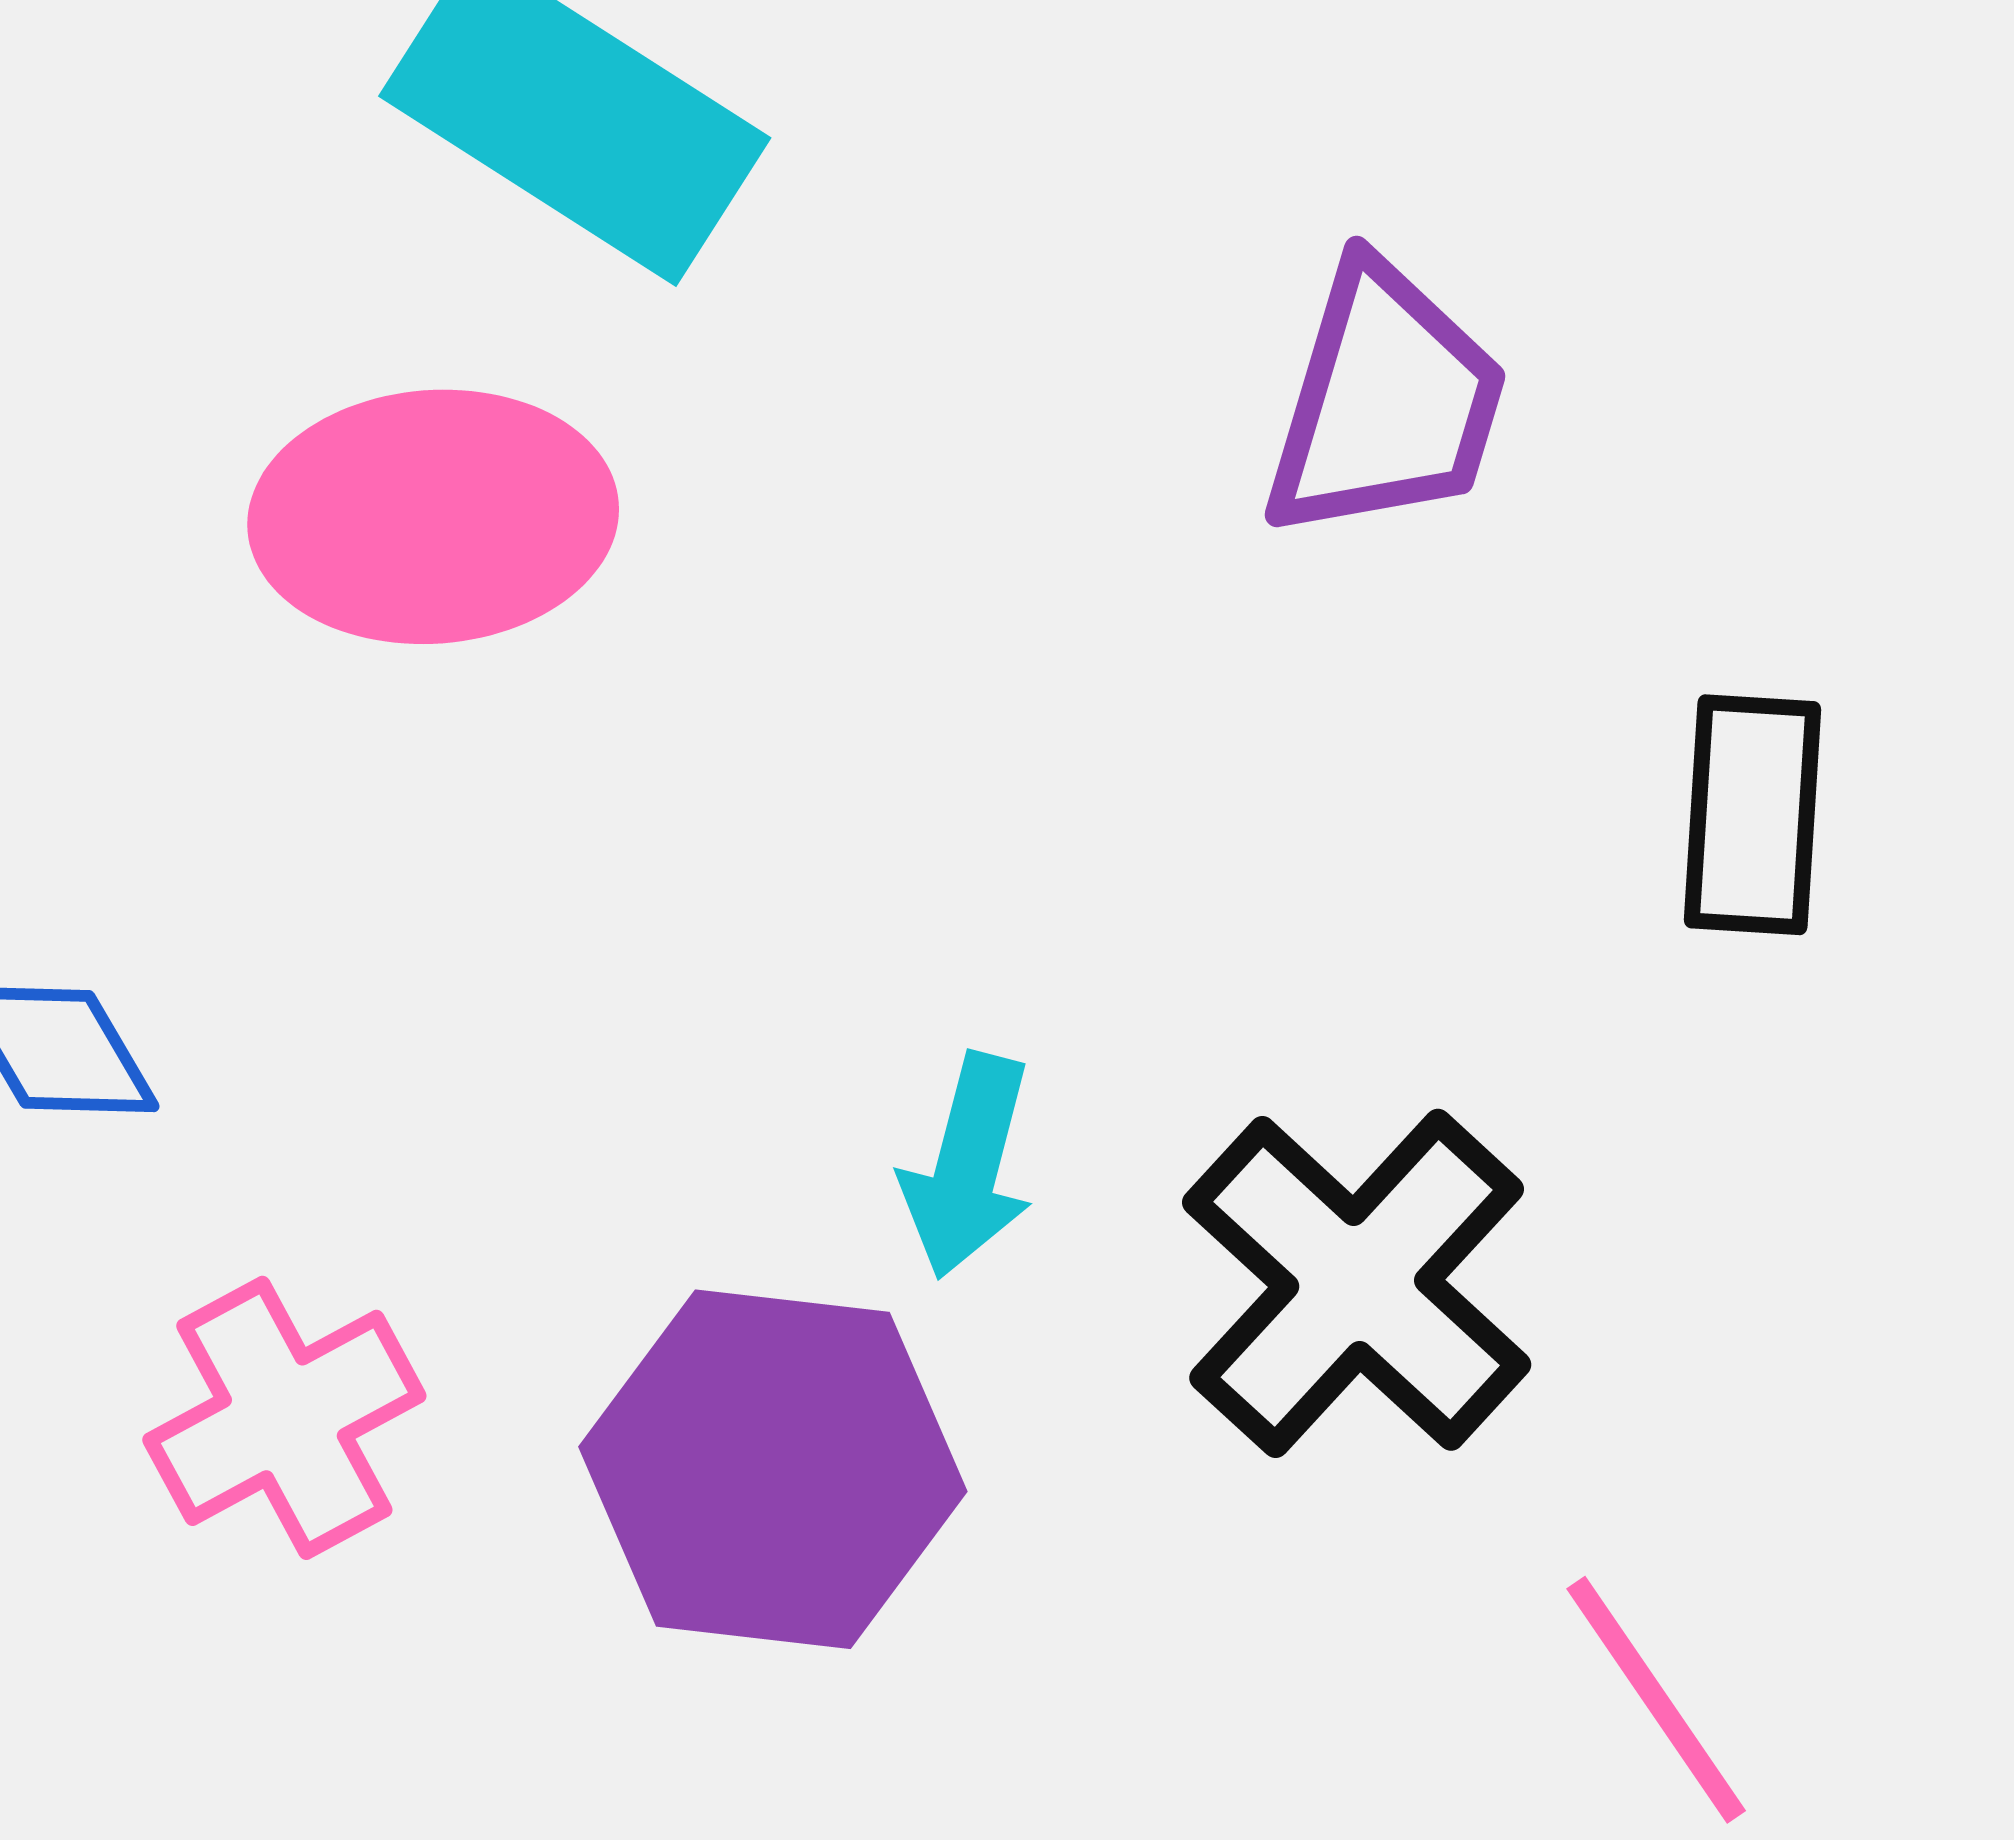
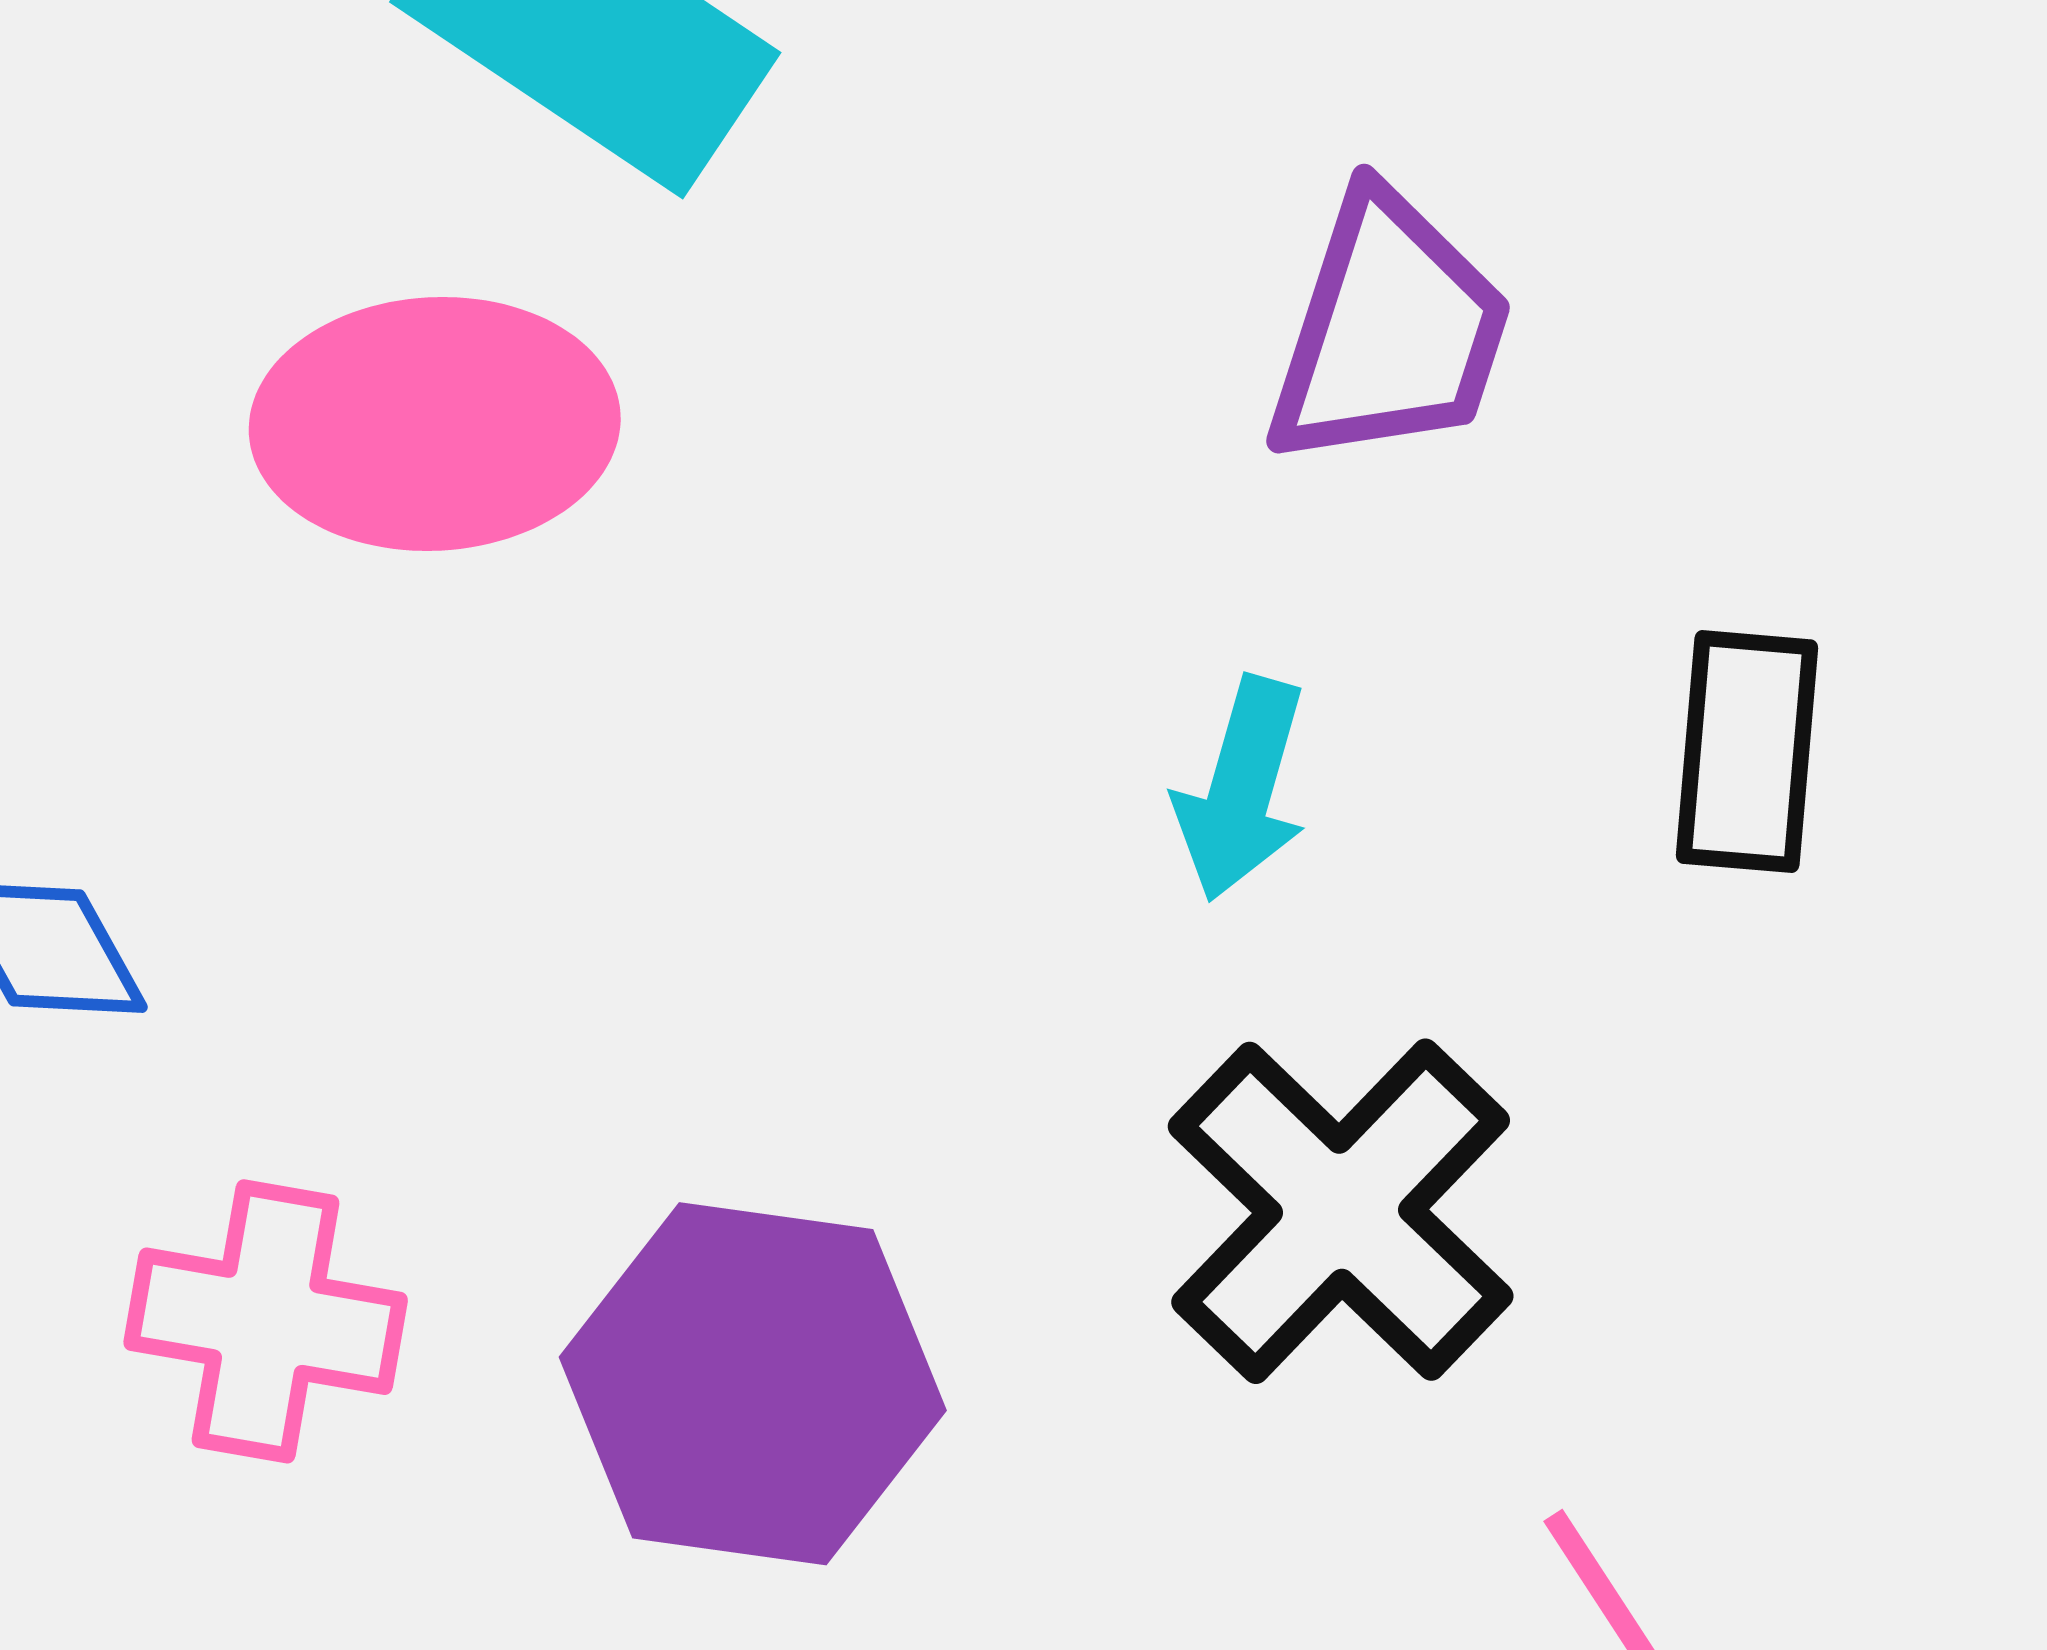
cyan arrow: (968, 1166) -> (1241, 789), moved
pink cross: (284, 1418) -> (266, 1321), turned 37

